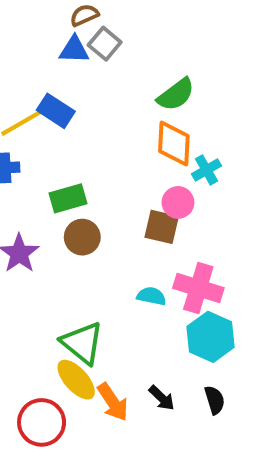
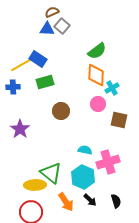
green rectangle: (68, 198) -> (45, 82), moved
brown square: (162, 227) -> (119, 120), moved
brown circle: (82, 237) -> (61, 111), moved
pink cross: (198, 288) -> (108, 162), moved, turned -35
cyan hexagon: (211, 337) -> (83, 177), moved
yellow ellipse: (76, 380) -> (35, 185), moved, turned -50

